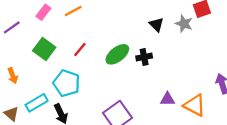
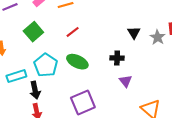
red line: (80, 49) -> (73, 32), moved
green ellipse: (117, 54) -> (77, 62), moved, turned 50
purple triangle: (167, 99) -> (126, 81), moved, turned 40

